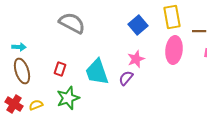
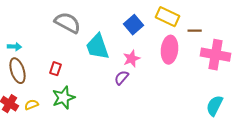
yellow rectangle: (172, 17) -> (168, 17), turned -55
cyan trapezoid: (97, 72) -> (98, 47), moved

